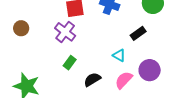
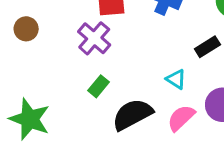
black semicircle: (92, 80) -> (132, 115), size x1.5

